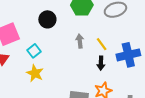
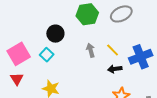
cyan square: (34, 51) -> (47, 55), moved
black arrow: (101, 63) -> (115, 69), turned 88

